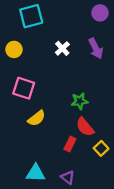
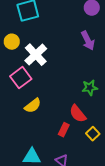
white cross: (62, 48) -> (36, 55), moved, size x1.6
pink square: (24, 88) -> (21, 78), turned 35
green star: (80, 101) -> (90, 88), moved

